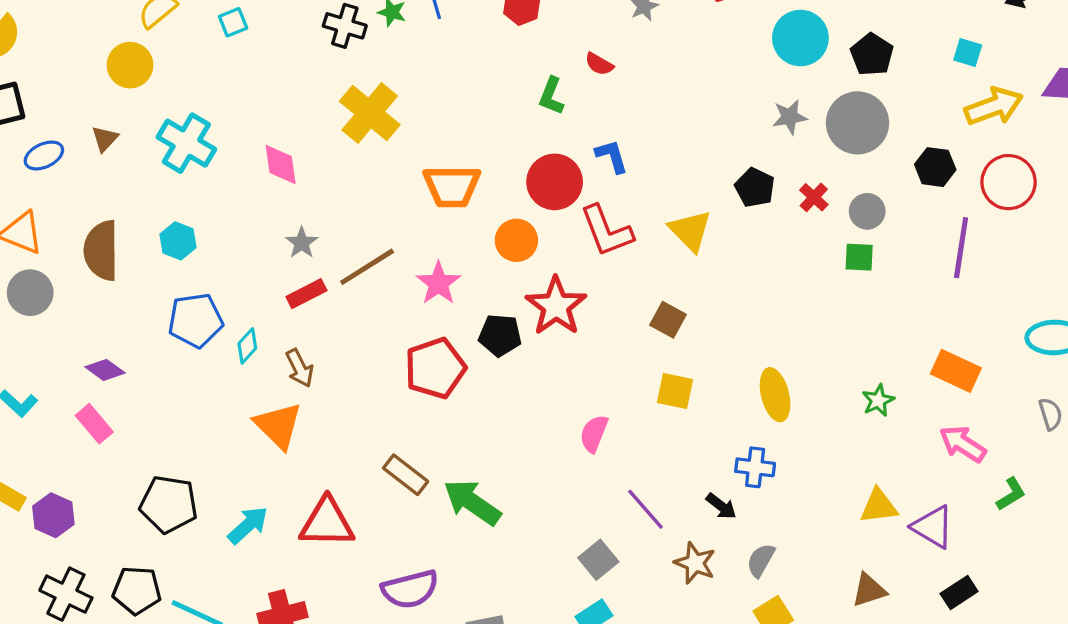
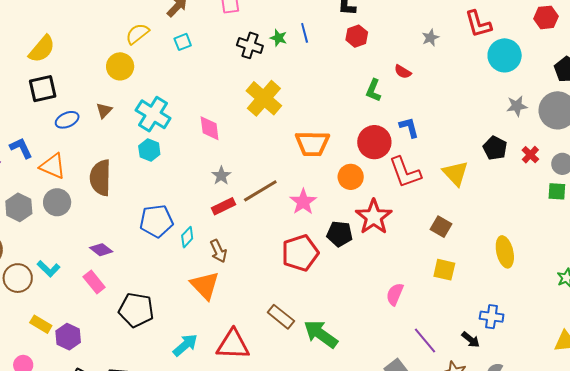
cyan circle: (800, 38) -> (505, 55), moved
cyan hexagon: (178, 241) -> (149, 150), moved
yellow ellipse: (775, 395) -> (505, 252), moved
black pentagon: (169, 504) -> (136, 310), moved

